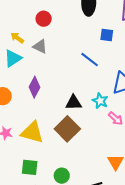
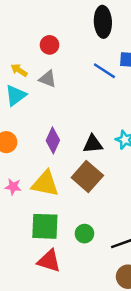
blue line: (90, 60) -> (104, 71), moved
purple diamond: (35, 87) -> (53, 140), moved
green square: (30, 167) -> (45, 226), size x1.4

